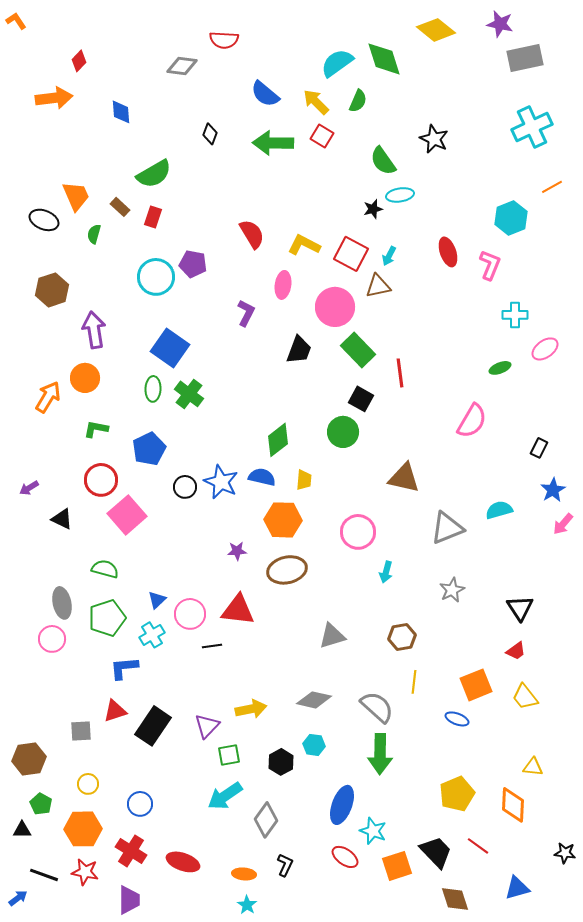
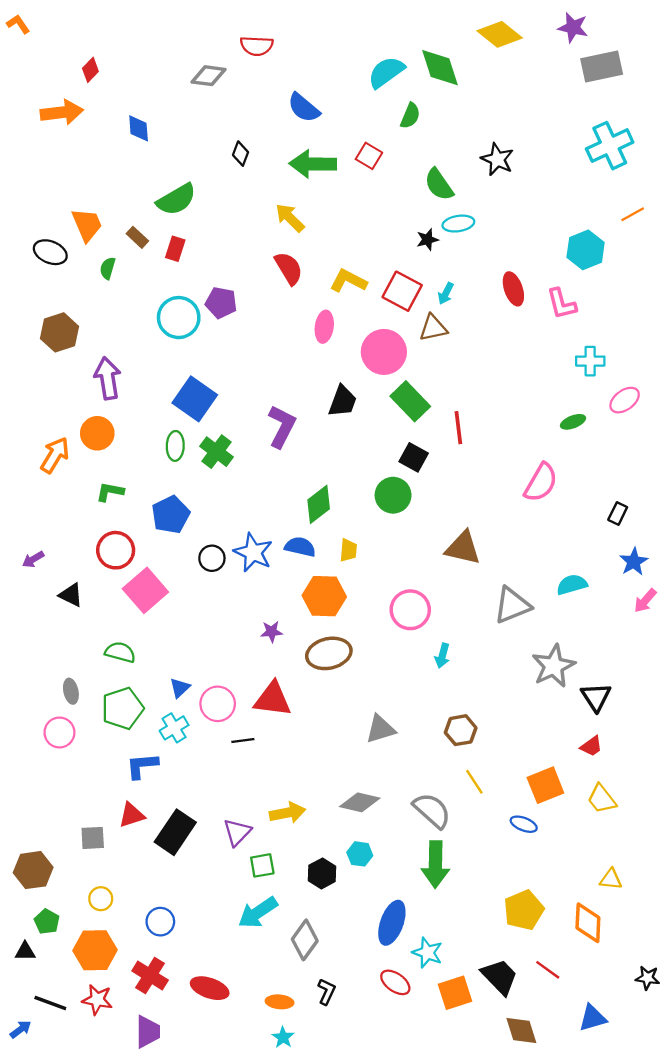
yellow arrow: (316, 102) -> (290, 218), moved
pink L-shape: (490, 265) -> (562, 304), turned 144
purple L-shape: (246, 313) -> (282, 426), moved, size x1.4
gray star: (452, 590) -> (554, 666), moved, size x1.5
gray ellipse: (62, 603) -> (71, 691), size x0.7
yellow line: (414, 682) -> (474, 782), turned -40

